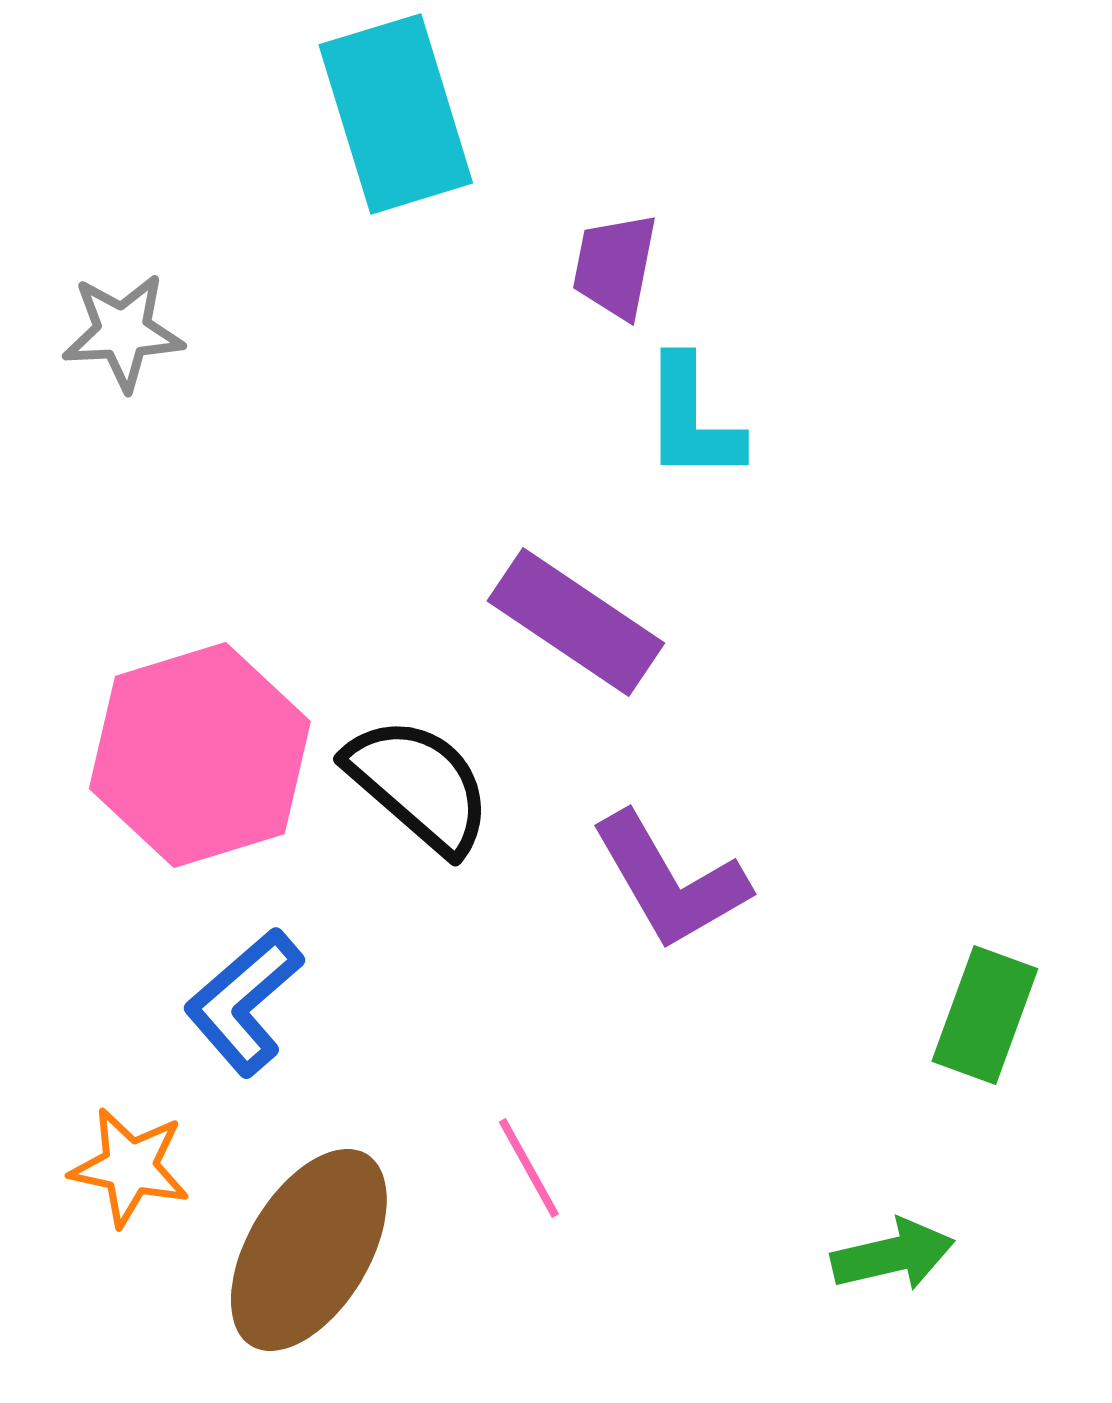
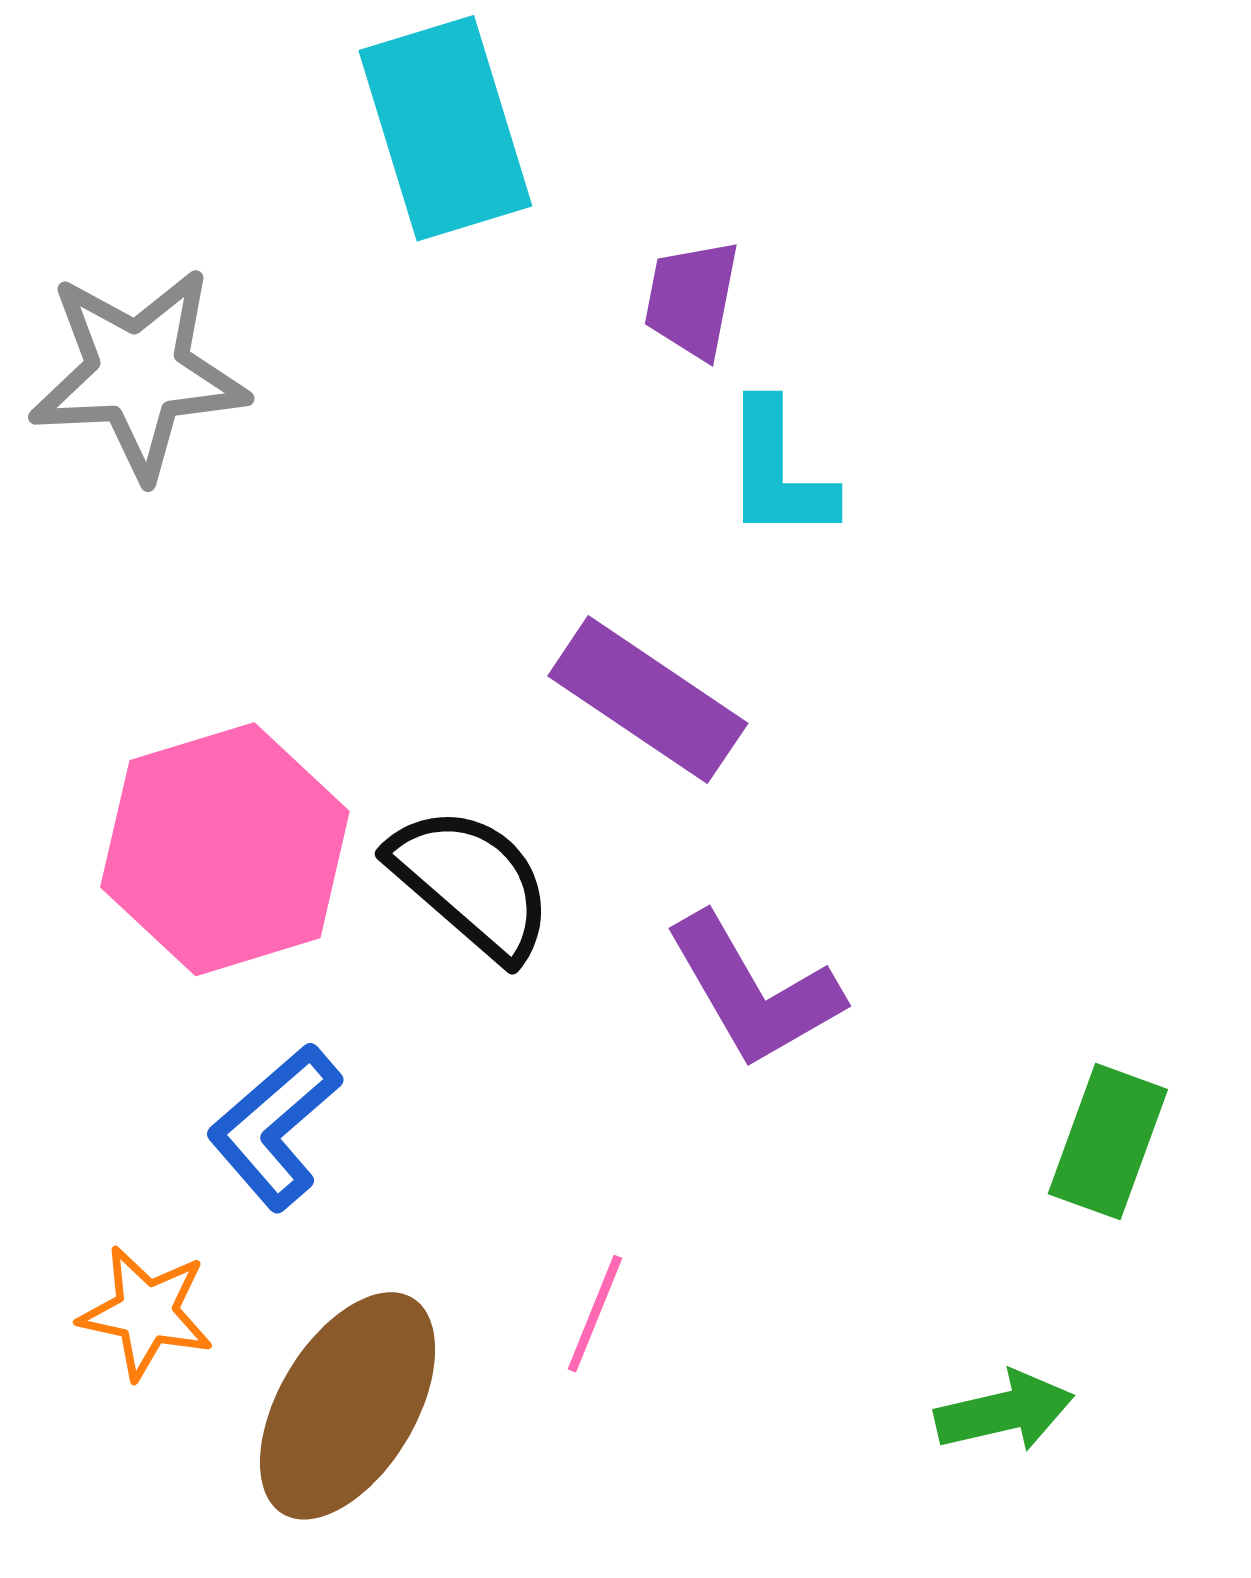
gray star: (123, 332) -> (138, 373), size x1.6
pink line: (529, 1168) -> (595, 1314), turned 51

